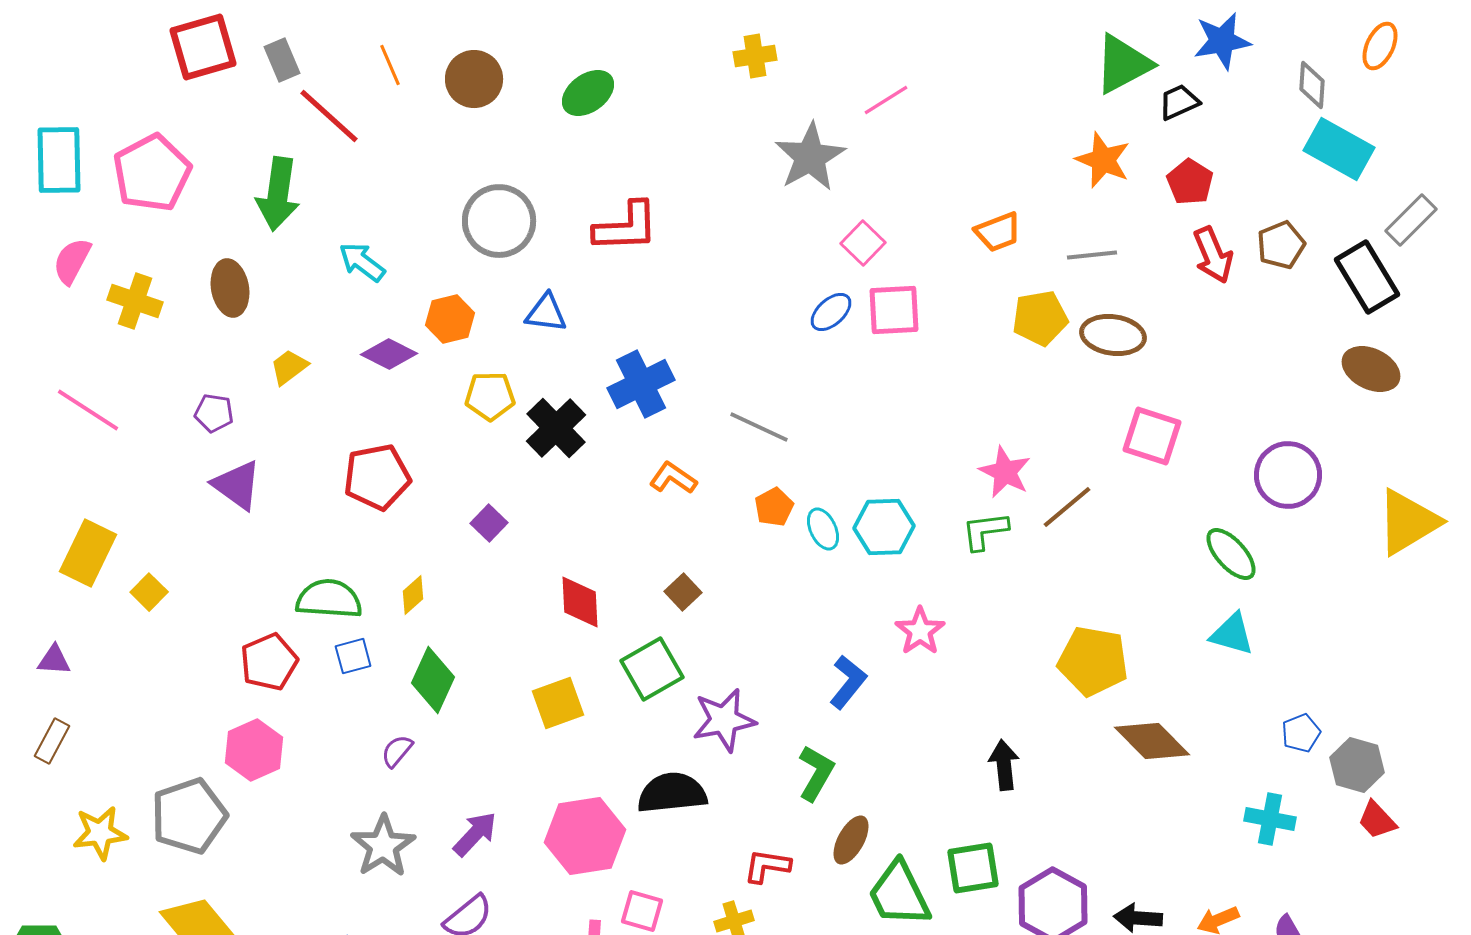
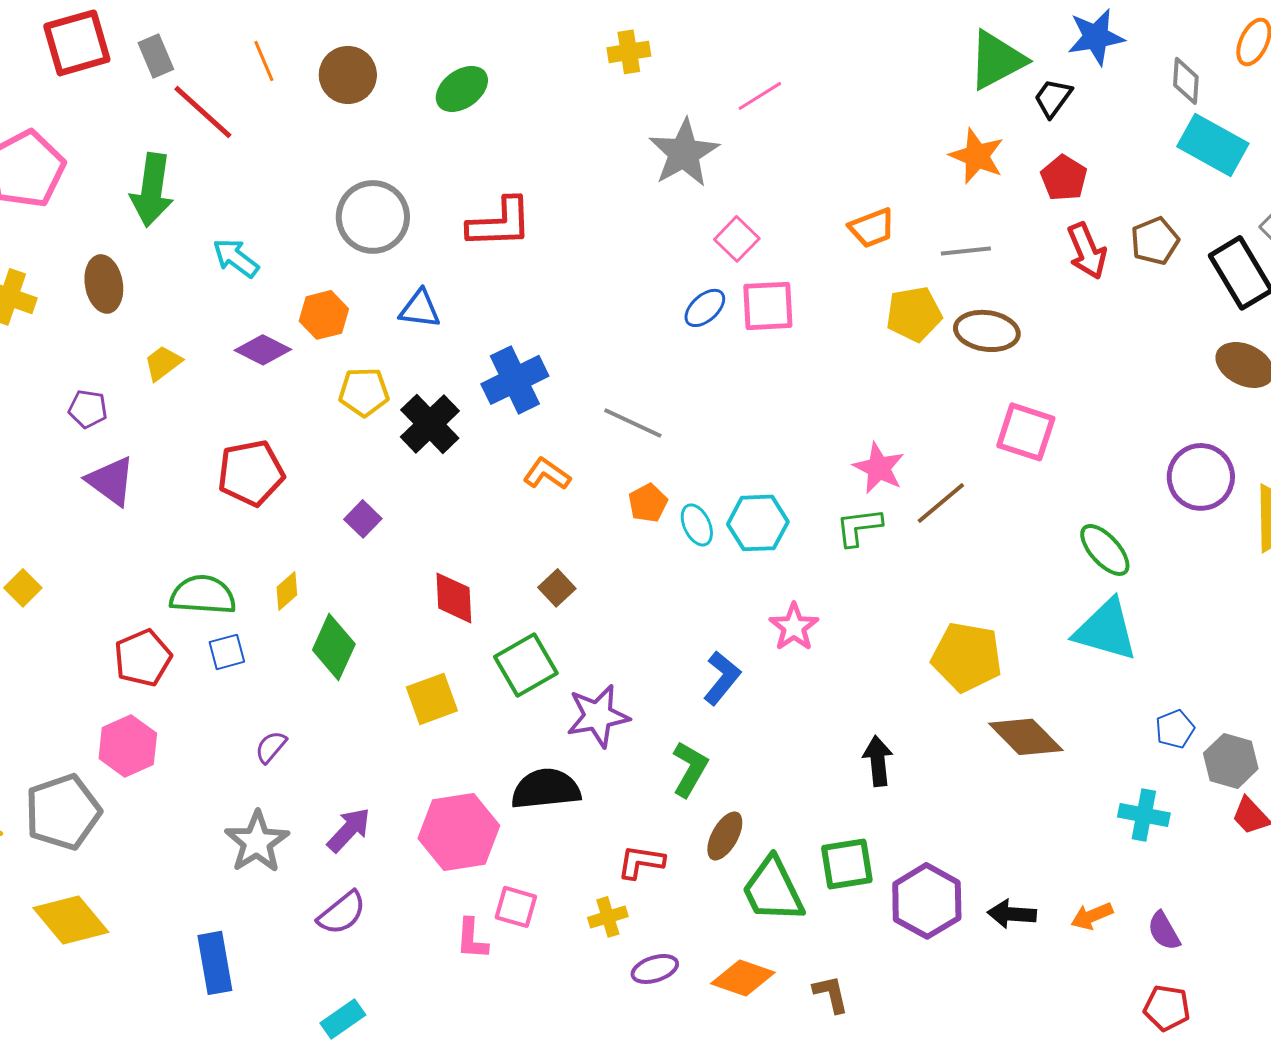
black trapezoid: (1179, 102) -> (1053, 98), turned -30
purple circle: (1288, 475) -> (1201, 477), moved
cyan triangle: (1232, 634) -> (1106, 630), size x1.5
green diamond: (433, 680) -> (334, 647), moved

